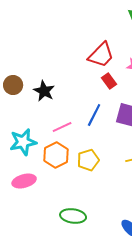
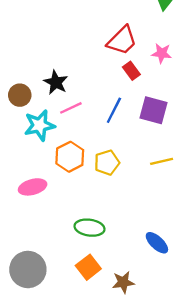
brown circle: (13, 85) -> (20, 95), moved
pink line: (62, 127) -> (71, 108), moved
cyan star: (23, 142) -> (40, 125), moved

